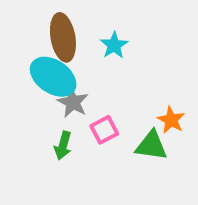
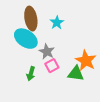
gray star: (73, 102) -> (47, 52), moved
orange star: (171, 120) -> (86, 61), size x1.5

